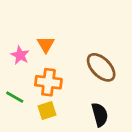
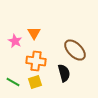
green line: (15, 97) -> (13, 82), moved
black semicircle: (100, 115) -> (64, 73), moved

